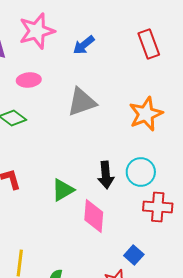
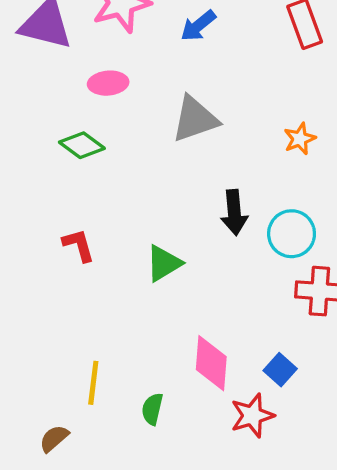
orange star: (146, 114) -> (300, 139), size x0.6
black arrow: (106, 175) -> (234, 212), moved
pink diamond: (94, 216) -> (211, 363), moved

